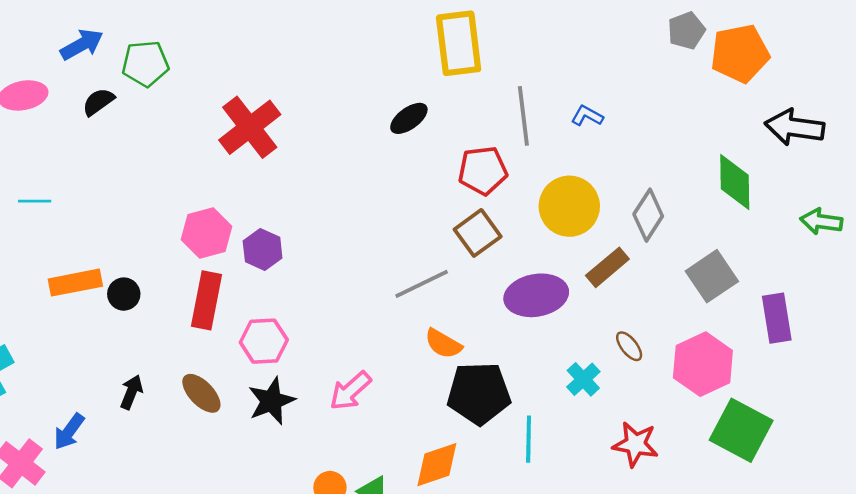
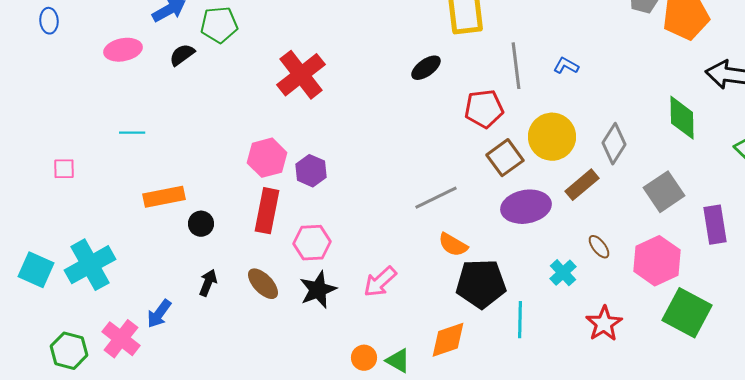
brown square: (478, 233) -> (505, 158), moved
black circle: (124, 294) -> (201, 224), moved
red star: (635, 444) -> (604, 324), turned 30

